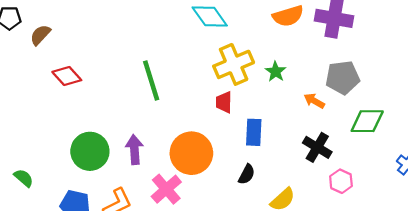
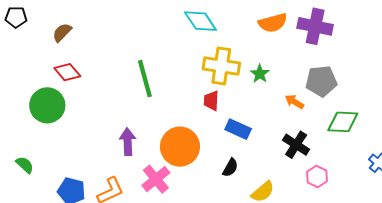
brown semicircle: (40, 35) -> (62, 32), moved
yellow cross: (234, 64) -> (221, 66), turned 30
blue rectangle: (254, 132) -> (238, 129), turned -70
green circle: (90, 151) -> (47, 105), moved

